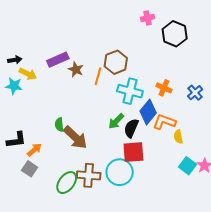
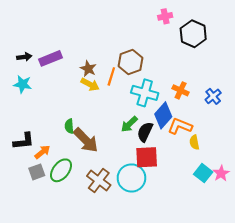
purple rectangle: (58, 60) -> (51, 58), moved
yellow arrow: (28, 74) -> (90, 84), moved
gray square: (30, 169) -> (37, 172), turned 35
brown cross: (89, 175) -> (99, 181), turned 30
green ellipse: (67, 183) -> (61, 170), moved

